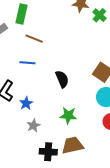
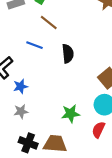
black semicircle: (62, 79) -> (68, 54), moved
green star: (68, 116) -> (71, 114), moved, turned -30

